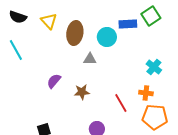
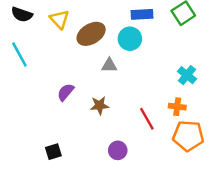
blue rectangle: (128, 24) -> (142, 14), moved
brown ellipse: (75, 33) -> (91, 34), turned 50

